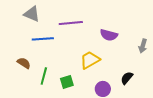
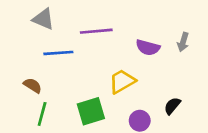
gray arrow: (143, 46) -> (183, 42), moved
green line: (44, 76) -> (42, 114), moved
green square: (67, 82) -> (91, 111), size x1.5

